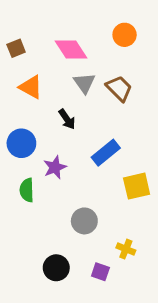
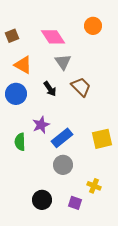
brown trapezoid: (119, 88) -> (81, 87), moved
blue circle: (21, 143) -> (16, 94), moved
blue rectangle: (106, 153) -> (62, 138), moved

